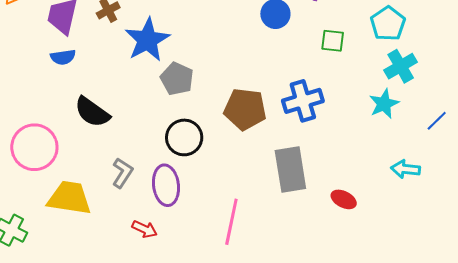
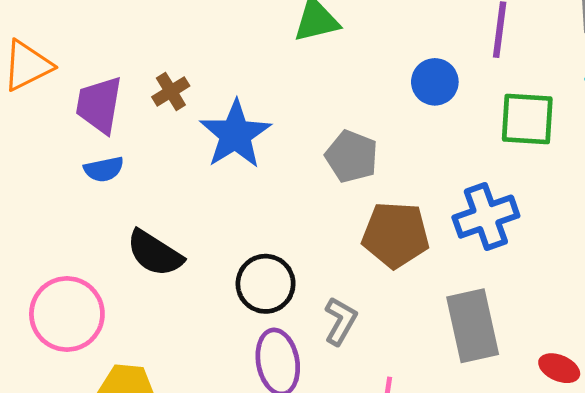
green square: (333, 41) -> (527, 119), size x1.5
gray pentagon: (177, 79) -> (352, 157), moved
black circle: (184, 137) -> (266, 284), moved
gray L-shape: (122, 173) -> (340, 321), moved

